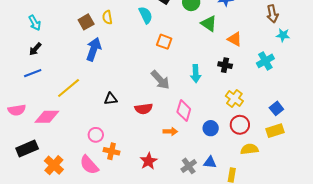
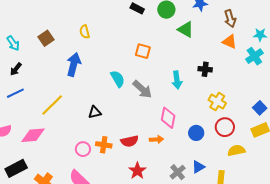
brown arrow: (272, 14) -> (230, 19), moved
cyan semicircle: (146, 15) -> (118, 79), moved
brown square: (86, 22) -> (46, 38), moved
orange triangle: (235, 39) -> (230, 42), moved
cyan cross: (265, 61) -> (254, 56), moved
red semicircle: (144, 109) -> (130, 141), moved
orange cross: (112, 151) -> (104, 145), moved
blue triangle: (210, 162) -> (198, 167), turned -32

